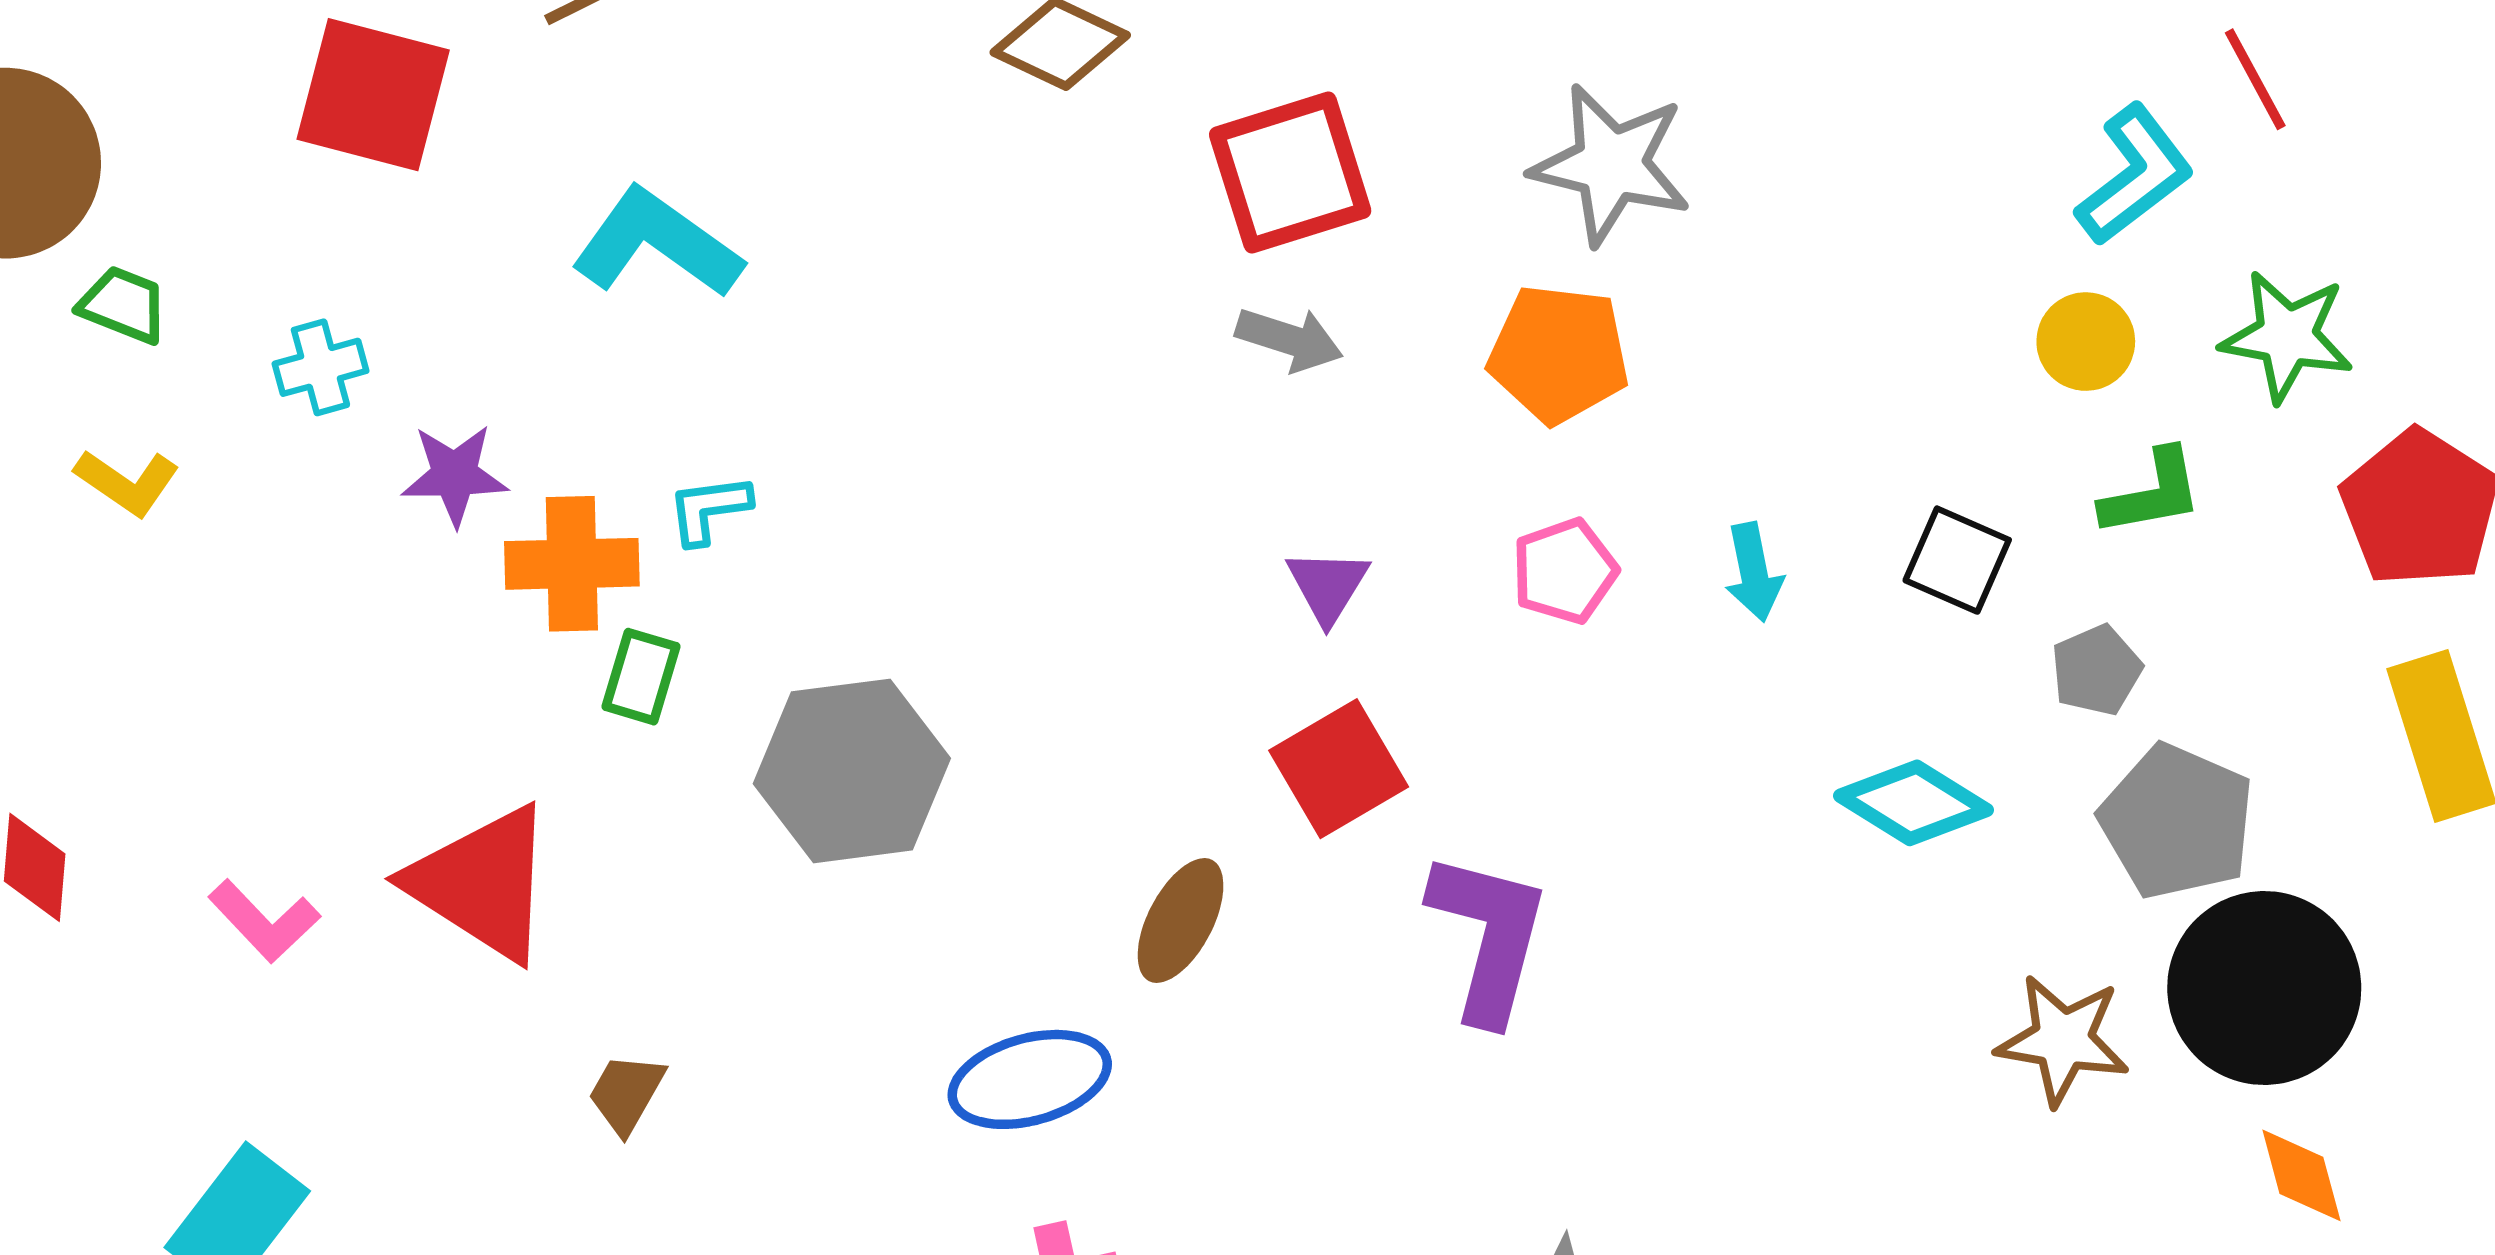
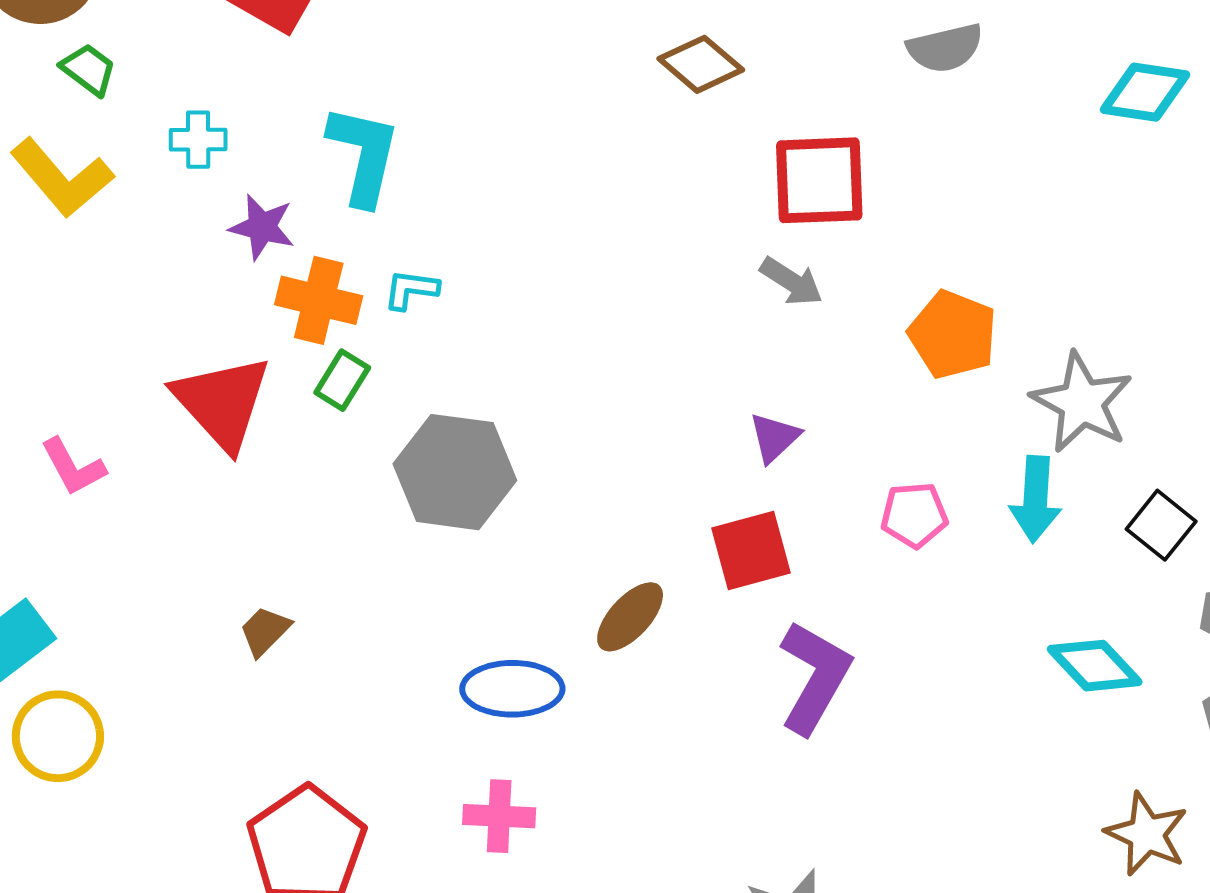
gray star: (1611, 164) -> (1082, 402), moved
cyan L-shape: (657, 244) -> (364, 155), moved, turned 52
yellow L-shape: (127, 482) -> (62, 178), size x1.6
pink pentagon: (1564, 571) -> (914, 515), moved
cyan arrow: (1754, 572) -> (1035, 499), size x1.4
red triangle: (482, 883) -> (222, 402), moved

